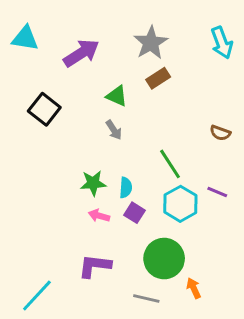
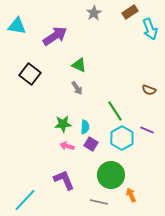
gray star: (151, 43) -> (94, 13), moved, size x0.7
brown rectangle: (158, 78) -> (130, 12), moved
purple L-shape: (95, 266) -> (64, 180), turned 60

